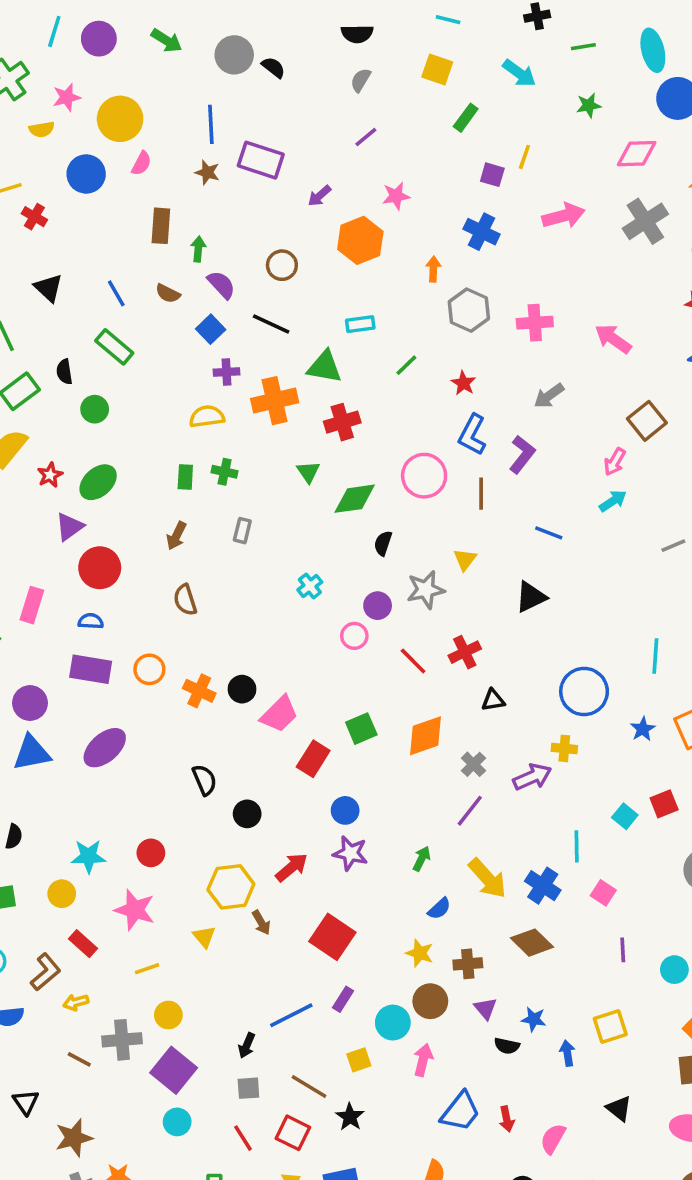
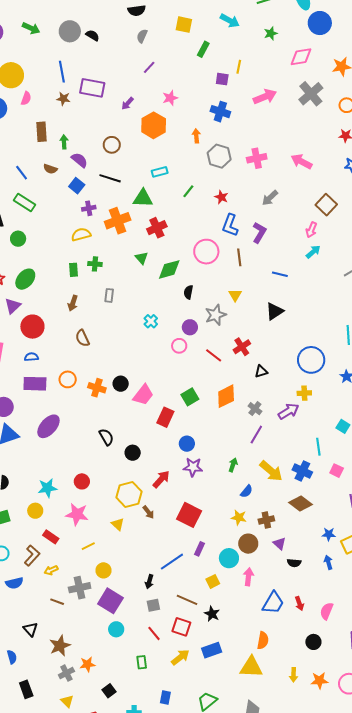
blue star: (534, 1019) -> (329, 534), moved

